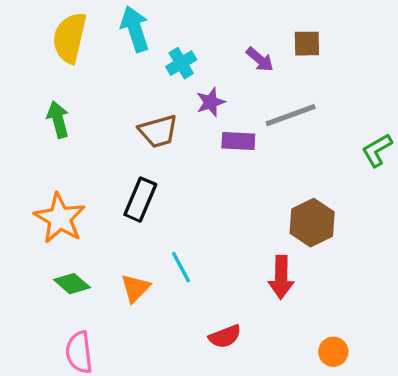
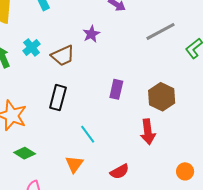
cyan cross: (181, 63) -> (32, 47), moved
gray line: (291, 115) -> (161, 31), moved
purple rectangle: (238, 141) -> (116, 89), moved, turned -72
orange triangle: (135, 288) -> (74, 164), moved

